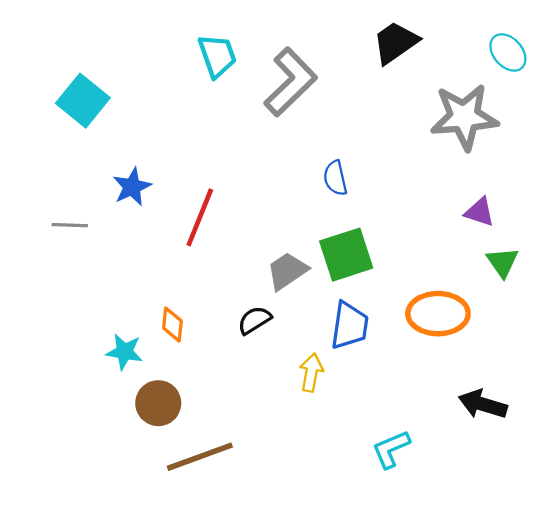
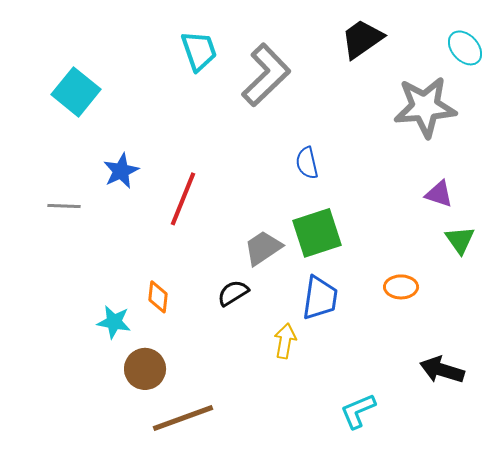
orange ellipse: (438, 314) -> (401, 287), size x0.6

